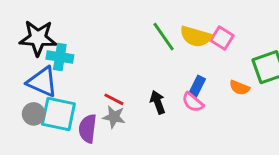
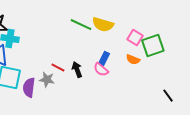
green line: (164, 37) -> (81, 25), turned -30
pink square: (222, 38) -> (135, 38), moved
red line: (114, 99) -> (58, 68), moved

